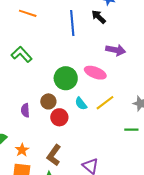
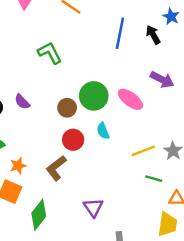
brown circle: (48, 101) -> (67, 108), moved
yellow line: (105, 103) -> (143, 151), moved
purple semicircle: (25, 110) -> (22, 102), moved, turned -56
brown L-shape: (54, 155) -> (56, 168), moved

